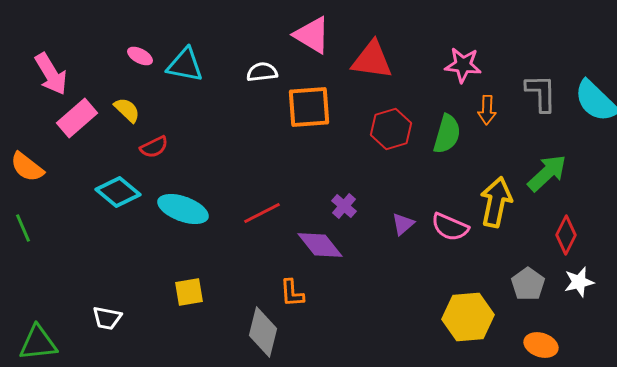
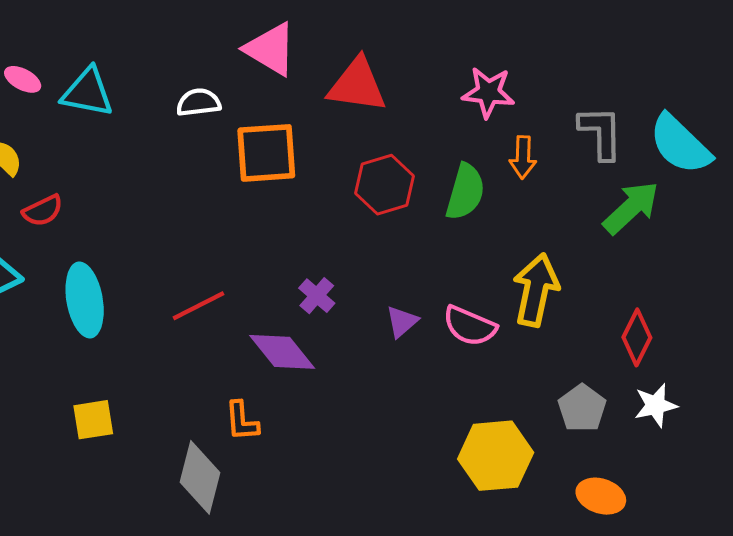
green arrow: (547, 173) -> (631, 208), moved
cyan ellipse: (183, 209) -> (85, 300), turned 60

